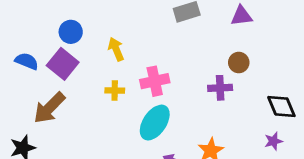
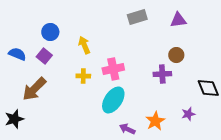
purple square: (63, 64) -> (44, 56), size x0.7
purple star: (273, 141) -> (188, 114), moved

